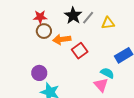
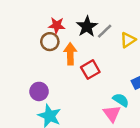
red star: (40, 17) -> (57, 25), moved
yellow triangle: (108, 23) -> (128, 40), turned -32
orange arrow: (62, 39) -> (70, 54), turned 90

